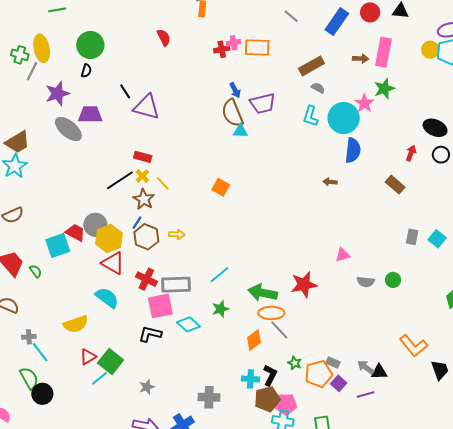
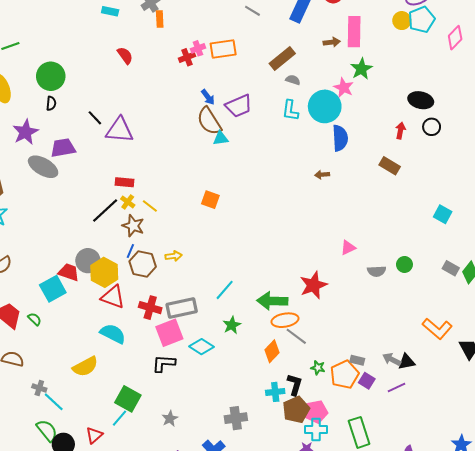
gray rectangle: (412, 237) -> (451, 268), moved, turned -63
gray cross: (29, 337) -> (39, 388), turned 32
red triangle: (88, 357) -> (94, 435), moved

